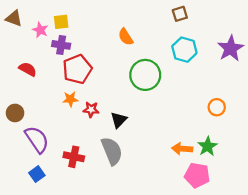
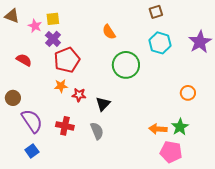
purple cross: (61, 45) -> (53, 39), turned 35
gray semicircle: (112, 151) -> (97, 131), size x0.7
red cross: (74, 157) -> (65, 126), moved

